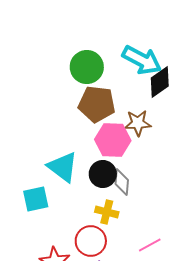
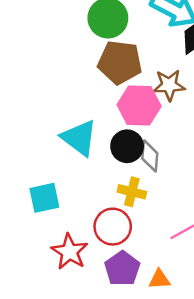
cyan square: (36, 199) -> (44, 198), moved

